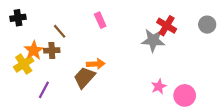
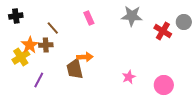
red cross: (167, 26) -> (163, 31), moved
gray star: (153, 40) -> (132, 16), moved
brown trapezoid: (84, 77) -> (75, 69), turned -55
pink star: (159, 86) -> (129, 77), moved

